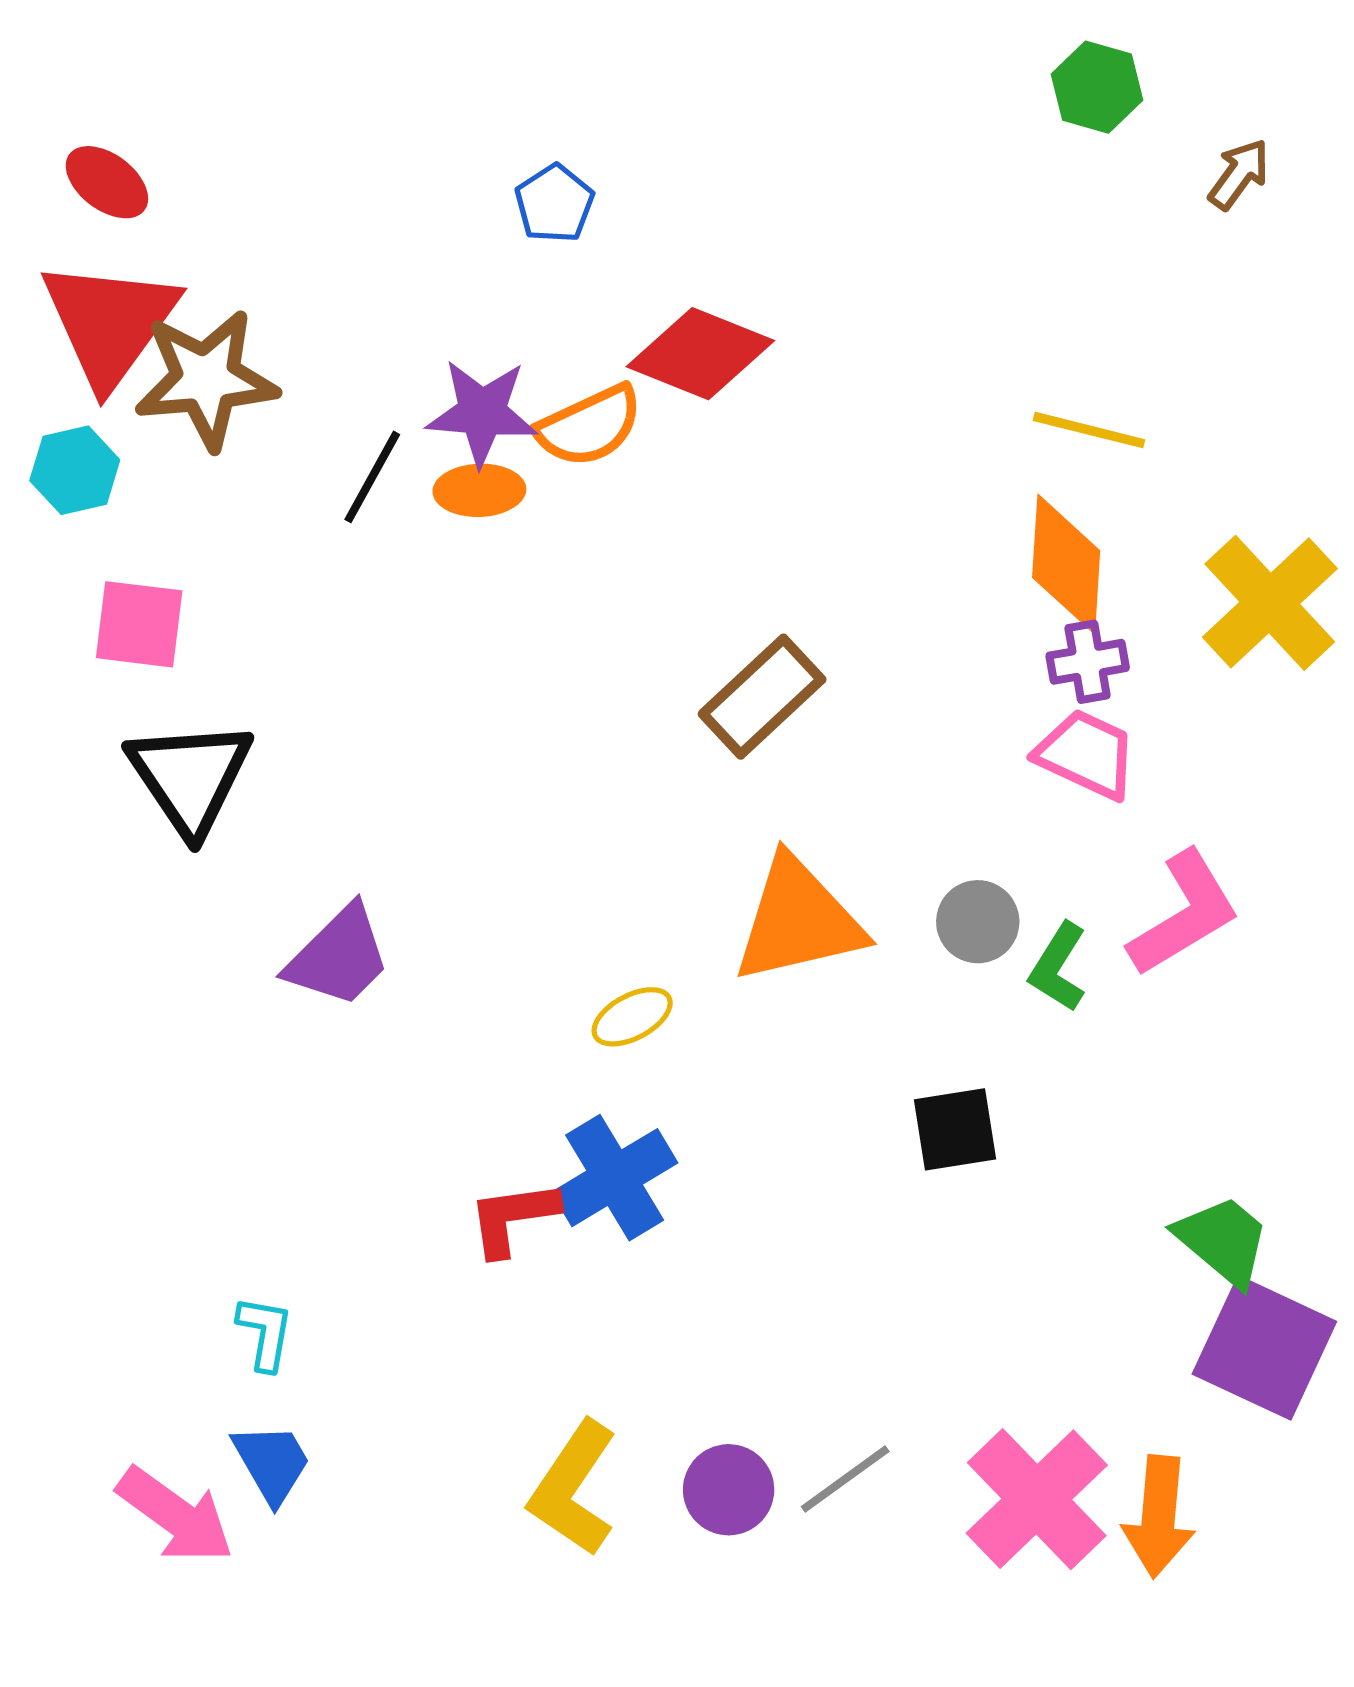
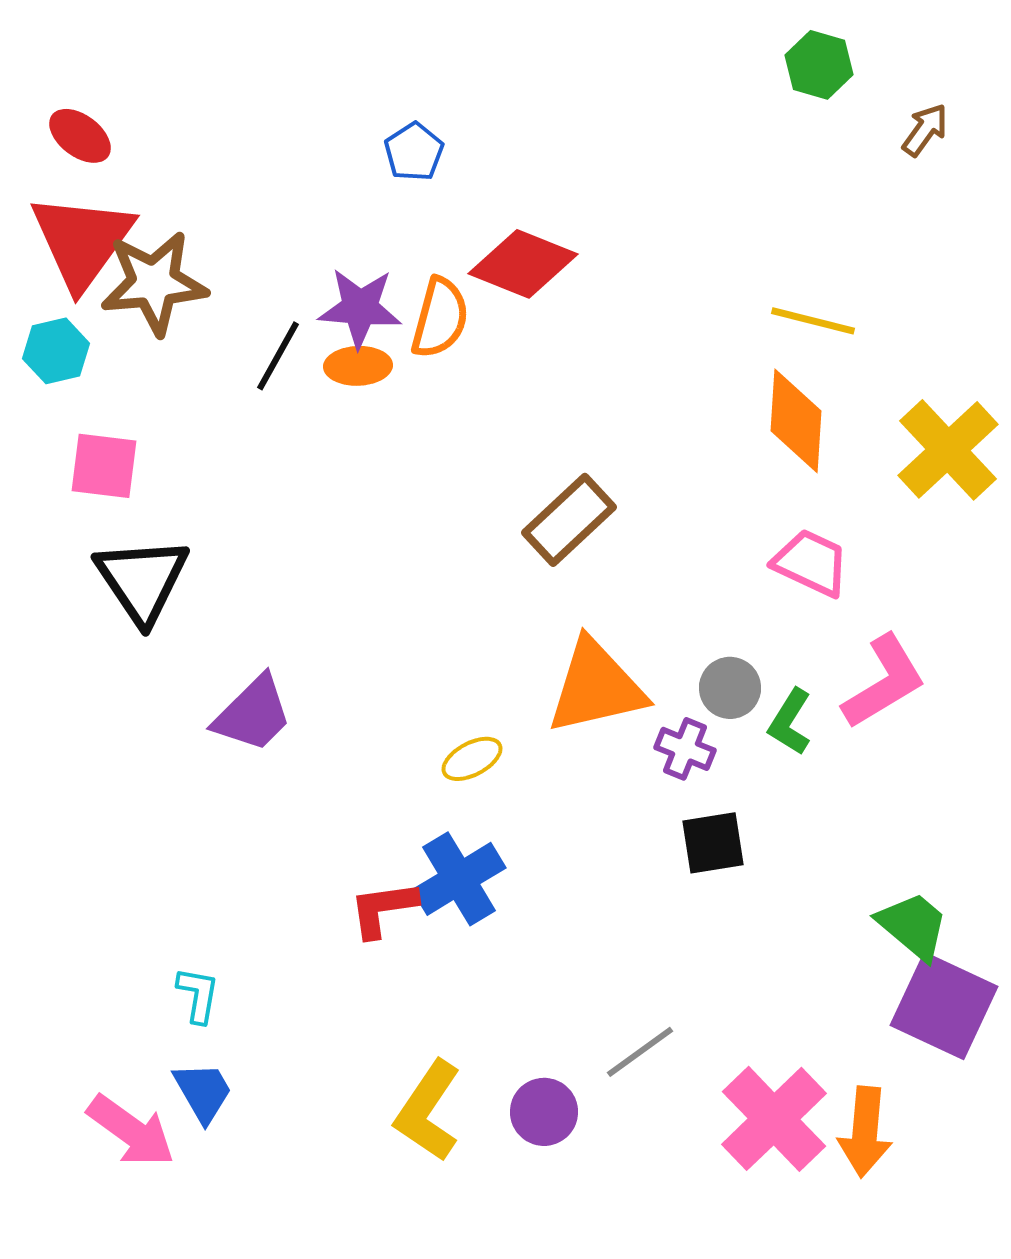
orange semicircle: (589, 426) -> (440, 318), turned -50
purple cross: (1088, 662) -> (685, 749), moved, turned 32
gray line: (845, 1479) -> (640, 1052), moved

